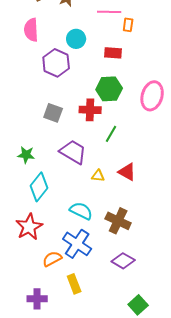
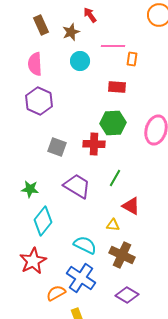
cyan circle: (76, 39) -> (80, 61), moved
purple hexagon: (56, 63) -> (39, 101), moved
green line: (111, 134) -> (115, 178), moved
yellow triangle: (98, 176) -> (113, 225), moved

